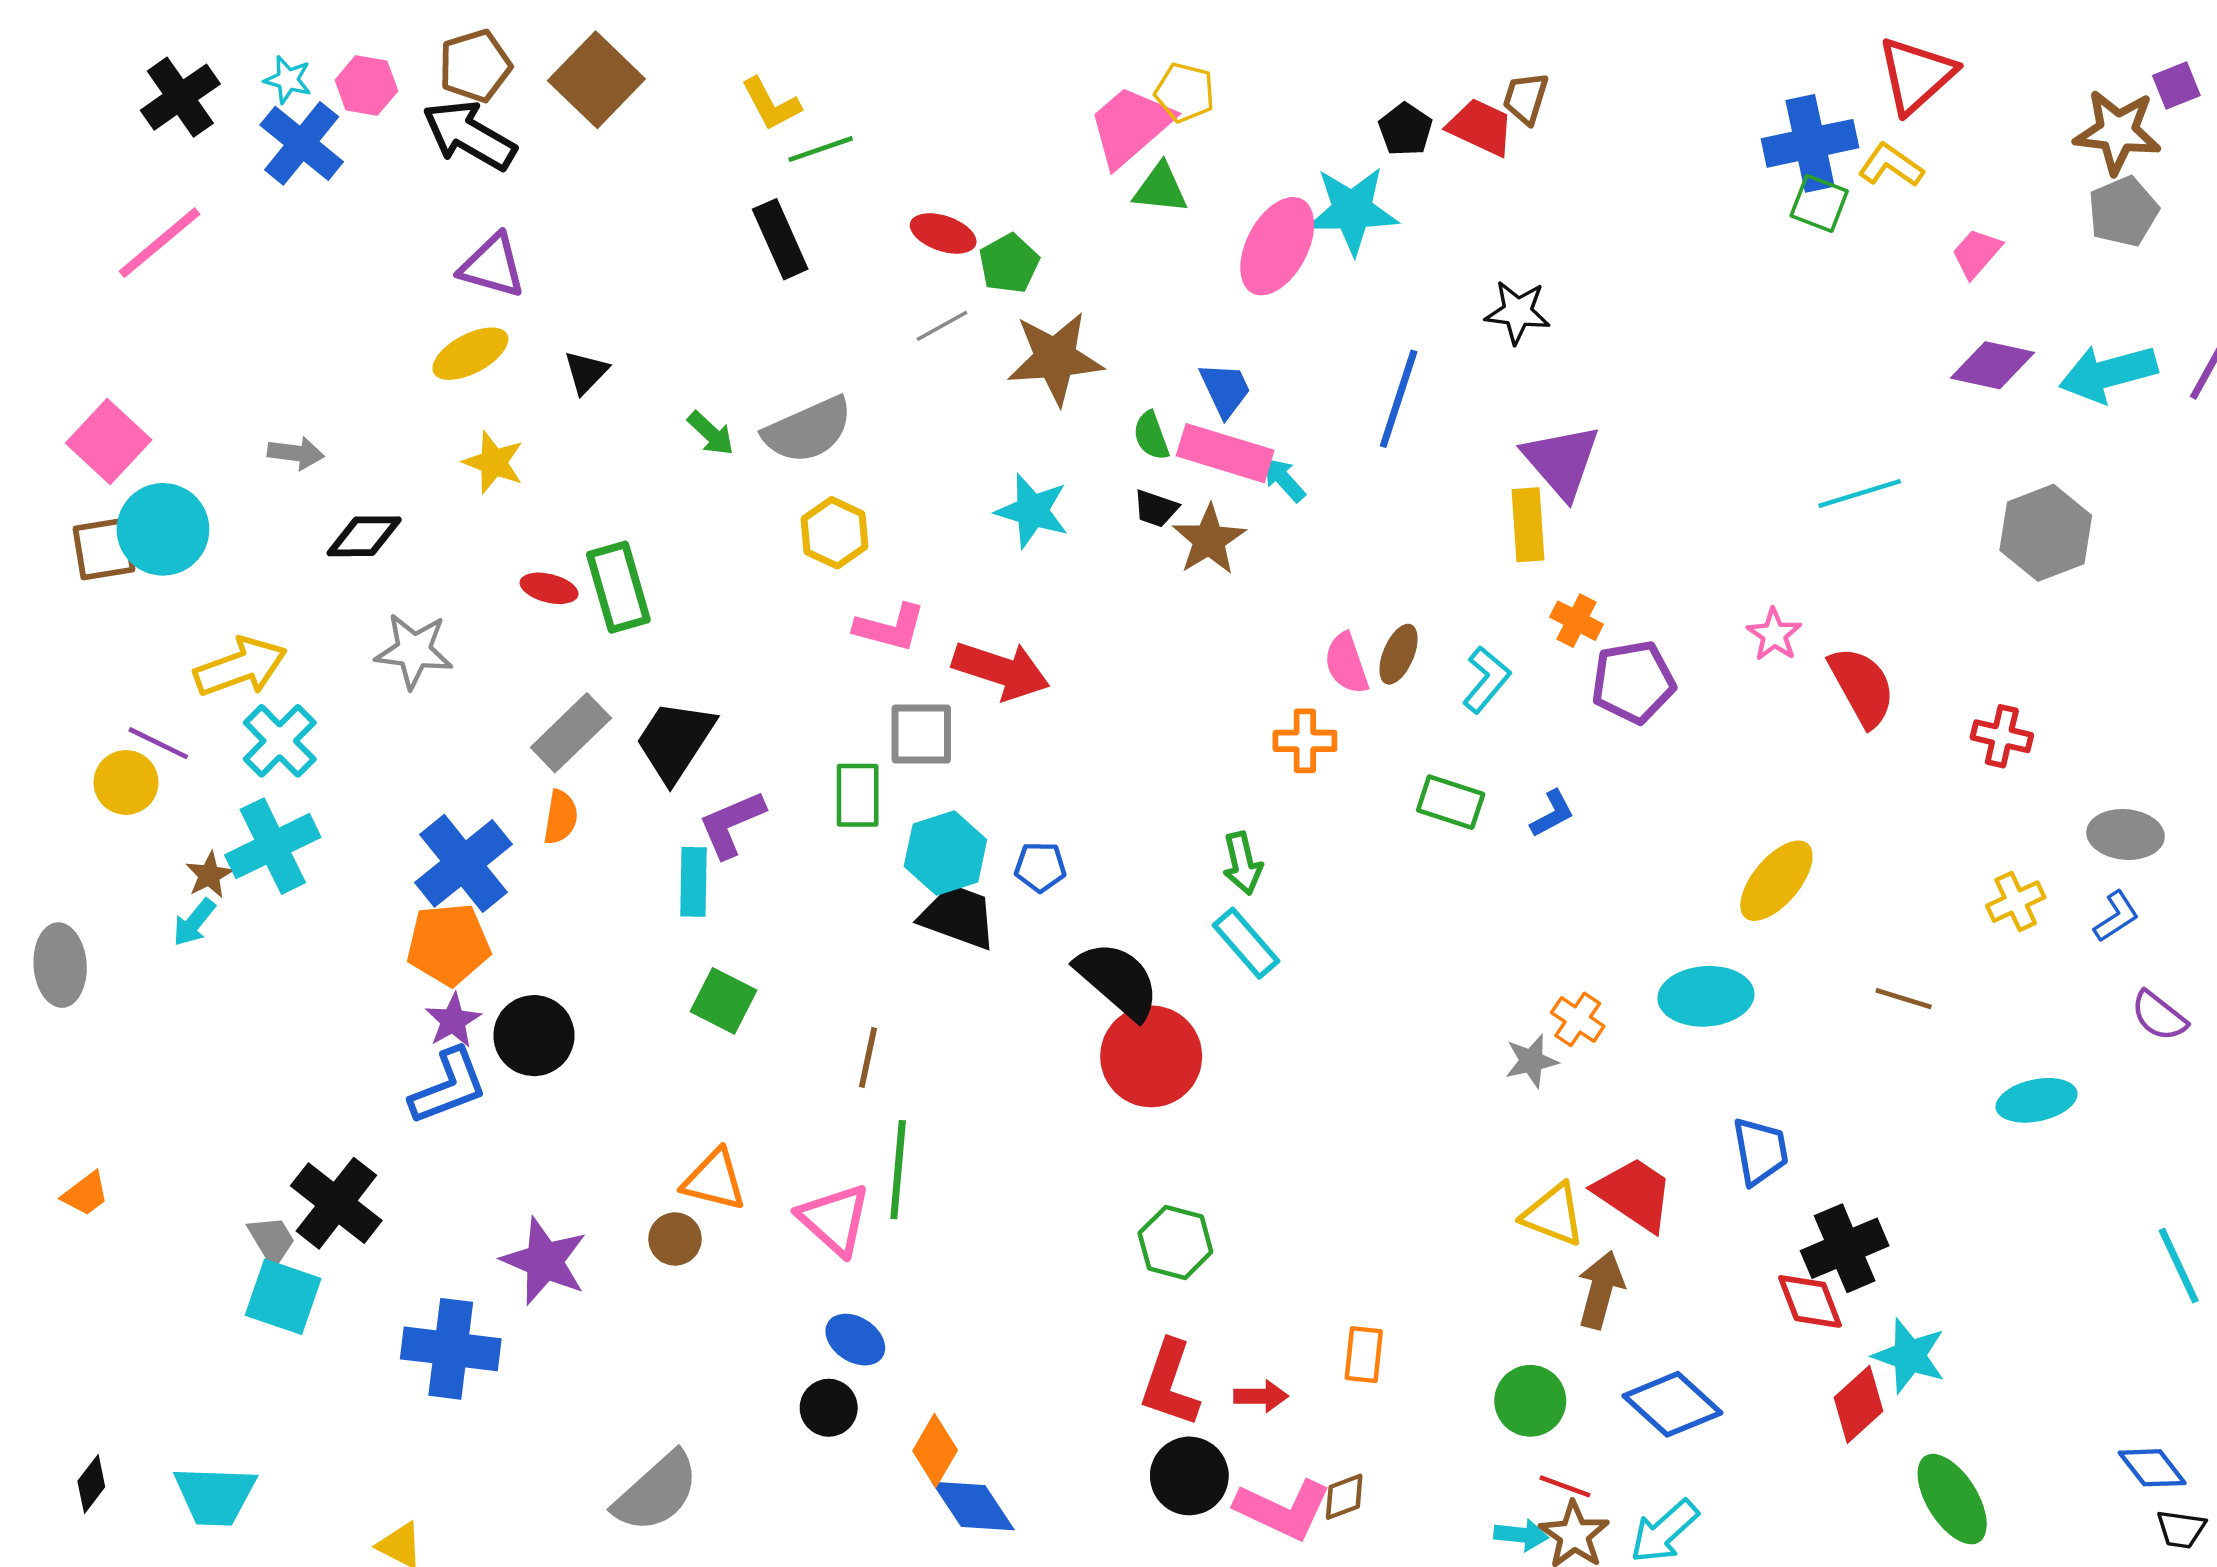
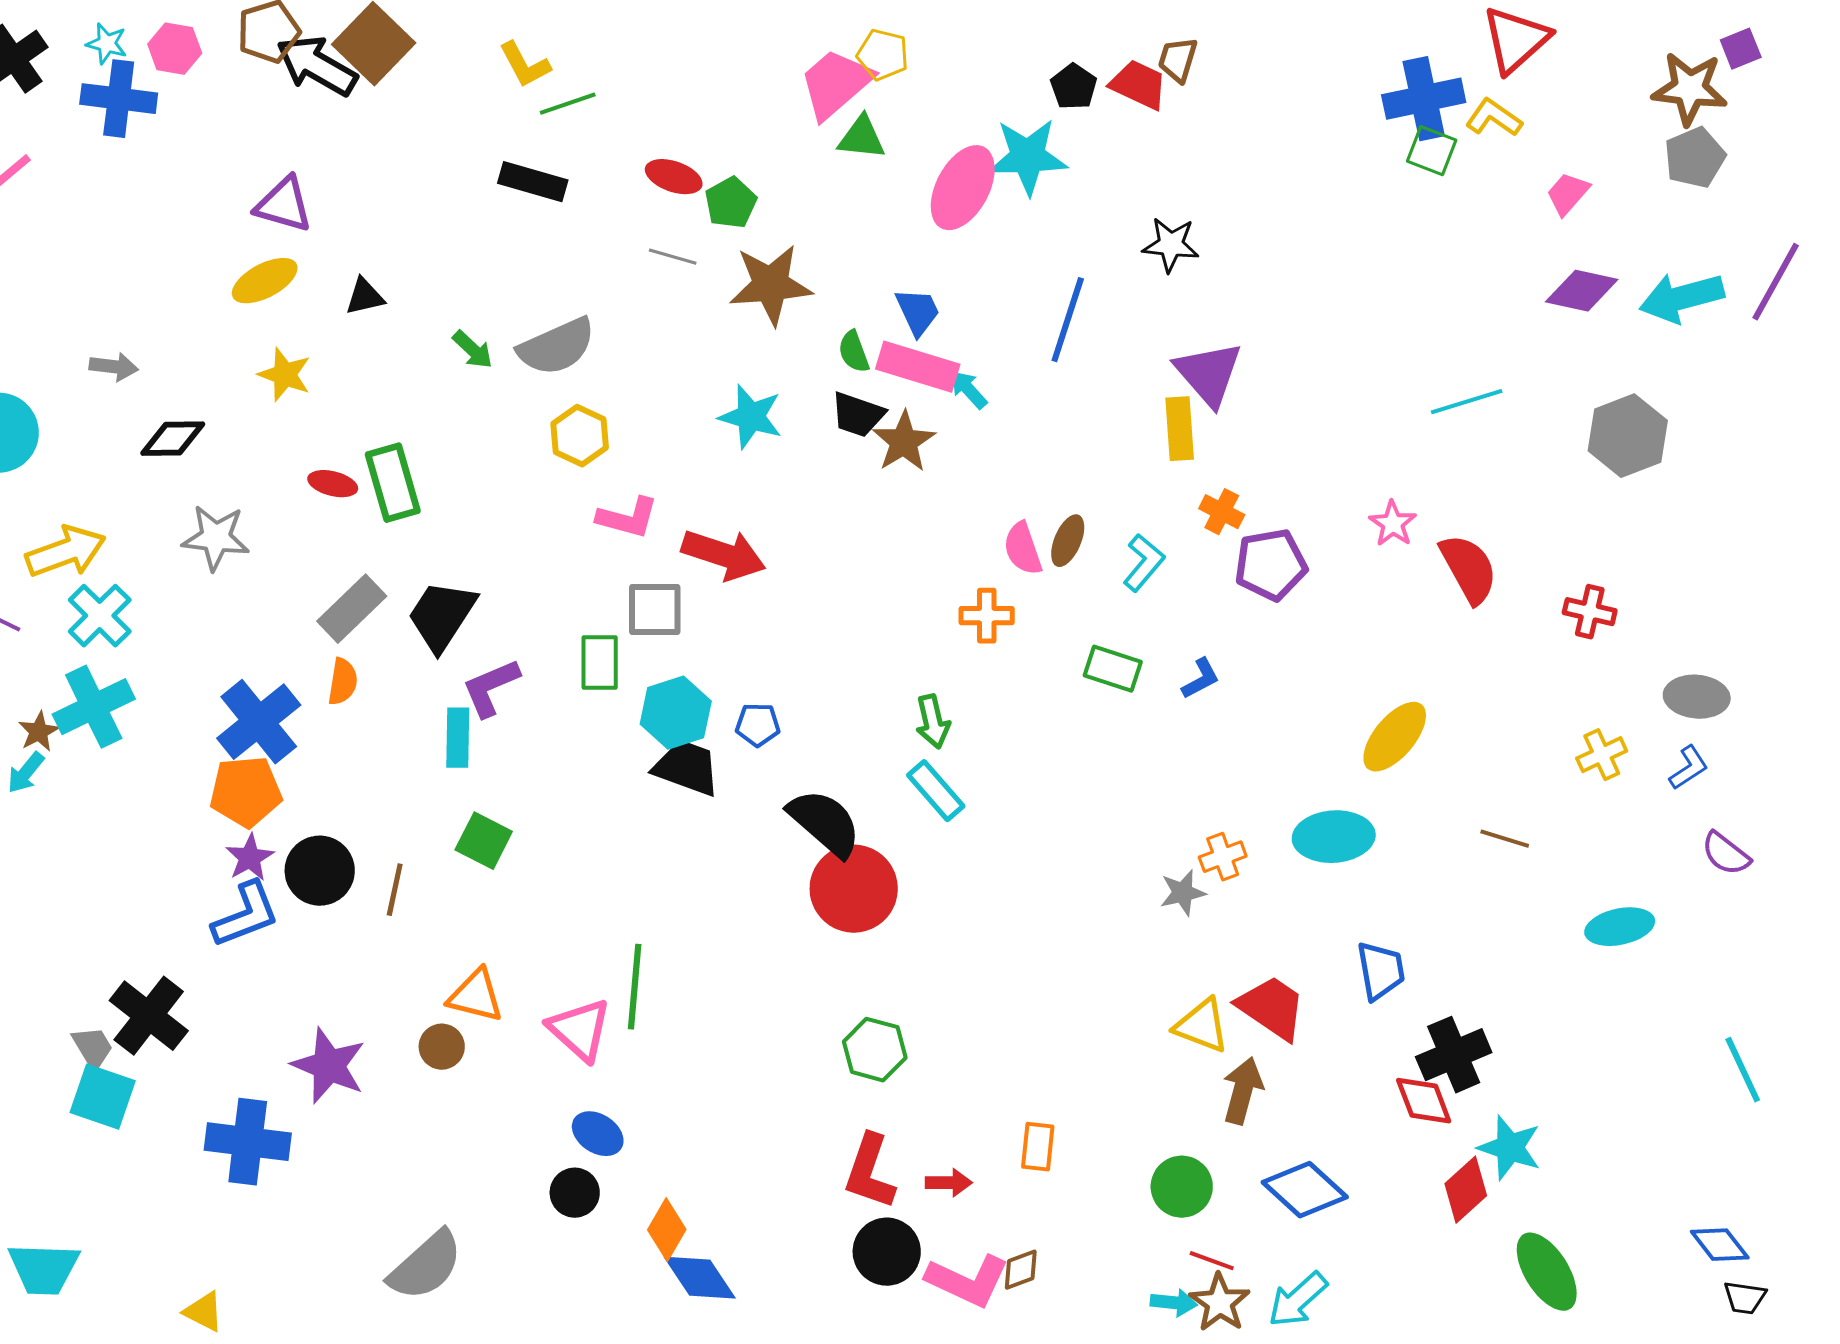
black arrow: (469, 135) -> (317, 66), moved
blue cross: (302, 143) -> (119, 99), turned -32
black rectangle: (780, 239) -> (533, 182), turned -50
gray line: (942, 326) -> (673, 257), turned 45
black triangle: (586, 372) -> (365, 297), turned 33
black trapezoid: (1156, 509) -> (858, 415), size x1.4
orange cross: (1578, 1019) -> (1223, 857), turned 36
brown line: (868, 1058) -> (395, 890), moved

